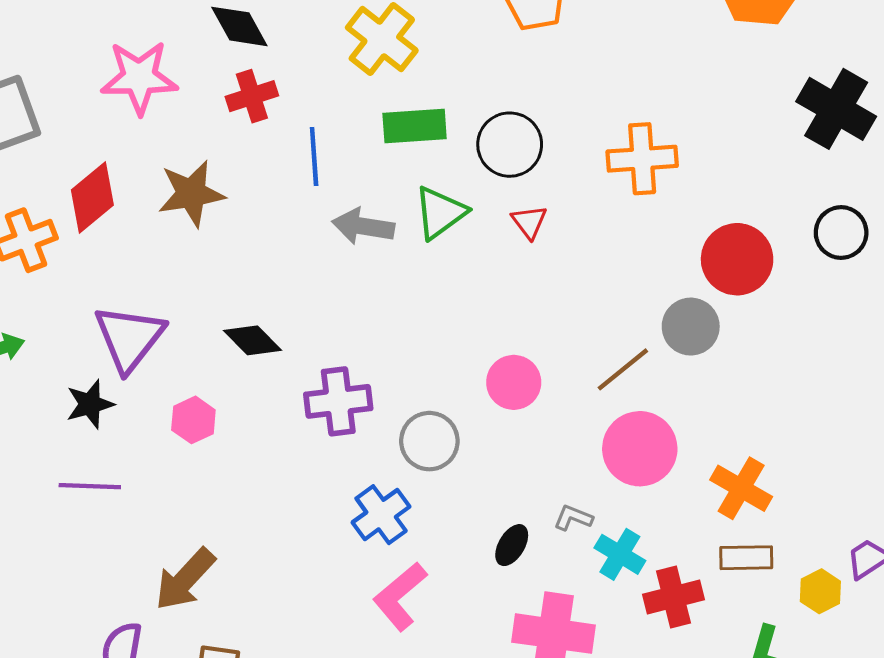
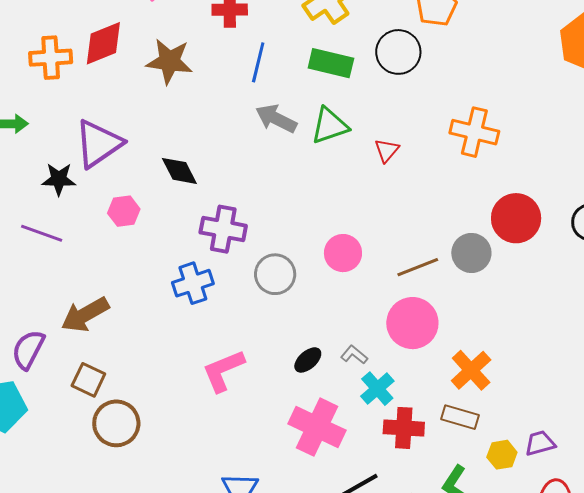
black circle: (510, 145) -> (398, 52), moved
blue cross: (381, 515) -> (193, 283), moved

